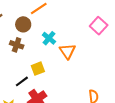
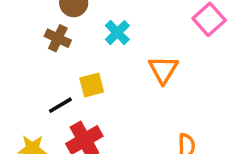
orange triangle: (67, 51) -> (163, 69), moved

